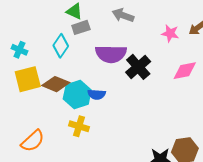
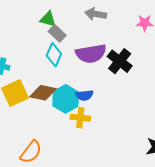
gray rectangle: (81, 27) -> (57, 33), turned 72
cyan diamond: (61, 46) -> (54, 55), moved
yellow cross: (79, 126) -> (80, 118), moved

